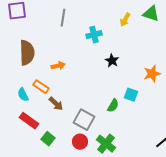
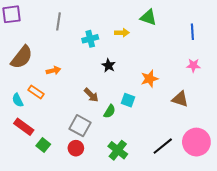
yellow arrow: (125, 20) -> (122, 33), moved, turned -120
brown semicircle: (27, 53) -> (22, 57), turned 40
brown arrow: (56, 104) -> (91, 95), moved
green cross: (106, 144) -> (118, 150), moved

